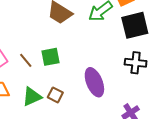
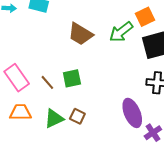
purple ellipse: (94, 82) -> (132, 113), moved

